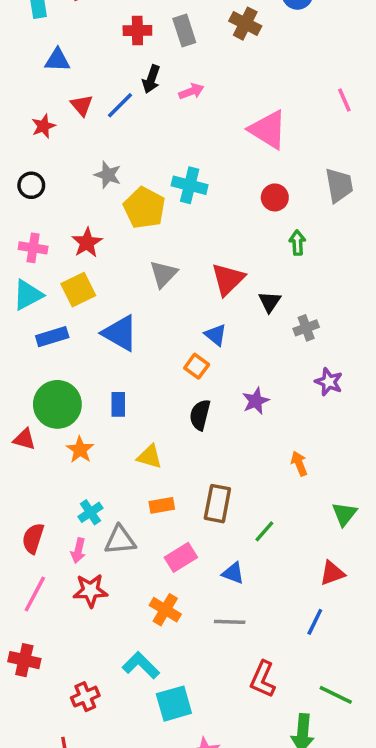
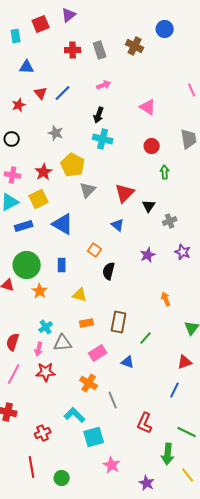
black arrow: (151, 79) -> (99, 115), moved
pink triangle: (268, 130) -> (148, 107), size x0.7
yellow pentagon: (144, 208) -> (73, 165), moved
orange square: (197, 366) -> (95, 250), moved
purple star: (256, 401) -> (148, 255), moved
gray line: (230, 622) -> (113, 400), moved, turned 66

